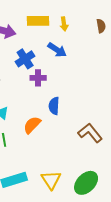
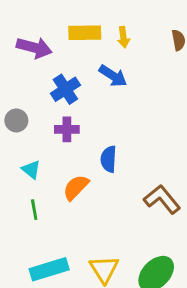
purple cross: (38, 78) -> (67, 129), moved

